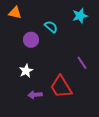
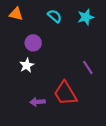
cyan semicircle: (51, 27) -> (55, 16), moved
white star: (26, 71) -> (27, 65), moved

